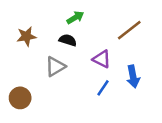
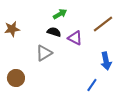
brown star: (26, 36) -> (12, 29), moved
purple triangle: (102, 59) -> (75, 38), moved
blue line: (103, 88) -> (92, 85), moved

